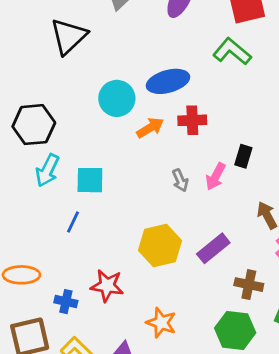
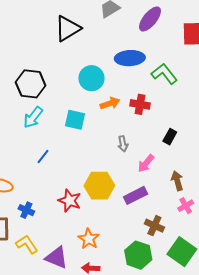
green L-shape: (232, 52) -> (164, 74), moved
blue ellipse: (168, 81) -> (130, 58), moved
pink arrow: (216, 176) -> (146, 163), moved
cyan square: (90, 180) -> (75, 120), moved
red star: (107, 286) -> (70, 201), moved

